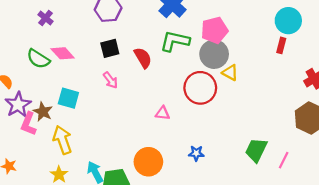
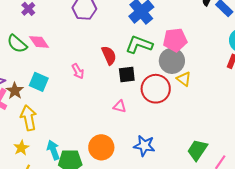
black square: (110, 48) -> (127, 75), moved
blue star: (196, 153) -> (144, 146), size x1.5

